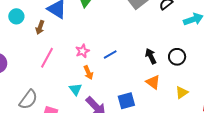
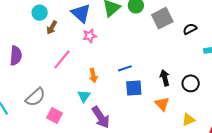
brown arrow: (40, 27) -> (52, 28), moved
pink star: (82, 51) -> (90, 36), moved
orange arrow: (88, 72) -> (93, 75), moved
blue square: (126, 101) -> (134, 88), moved

